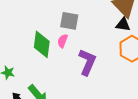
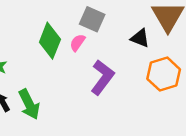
black triangle: (123, 25) -> (140, 38), moved

